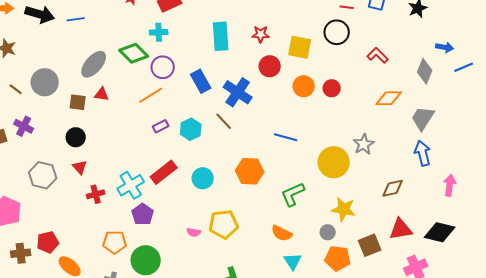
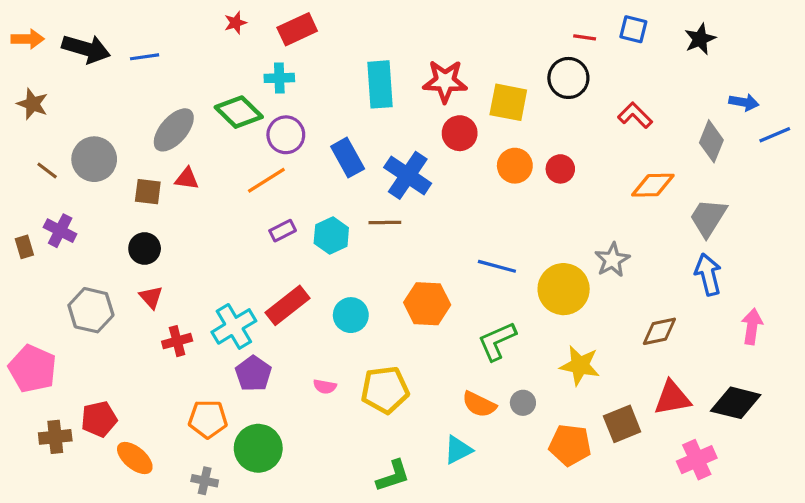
red star: (261, 34) -> (445, 81), size x1.5
brown line: (224, 121) -> (385, 223), turned -48
blue line: (286, 137) -> (497, 266), moved
pink semicircle: (194, 232) -> (325, 387), moved
gray circle: (328, 232) -> (523, 403), moved
cyan triangle: (293, 261) -> (458, 450), moved, turned 36

